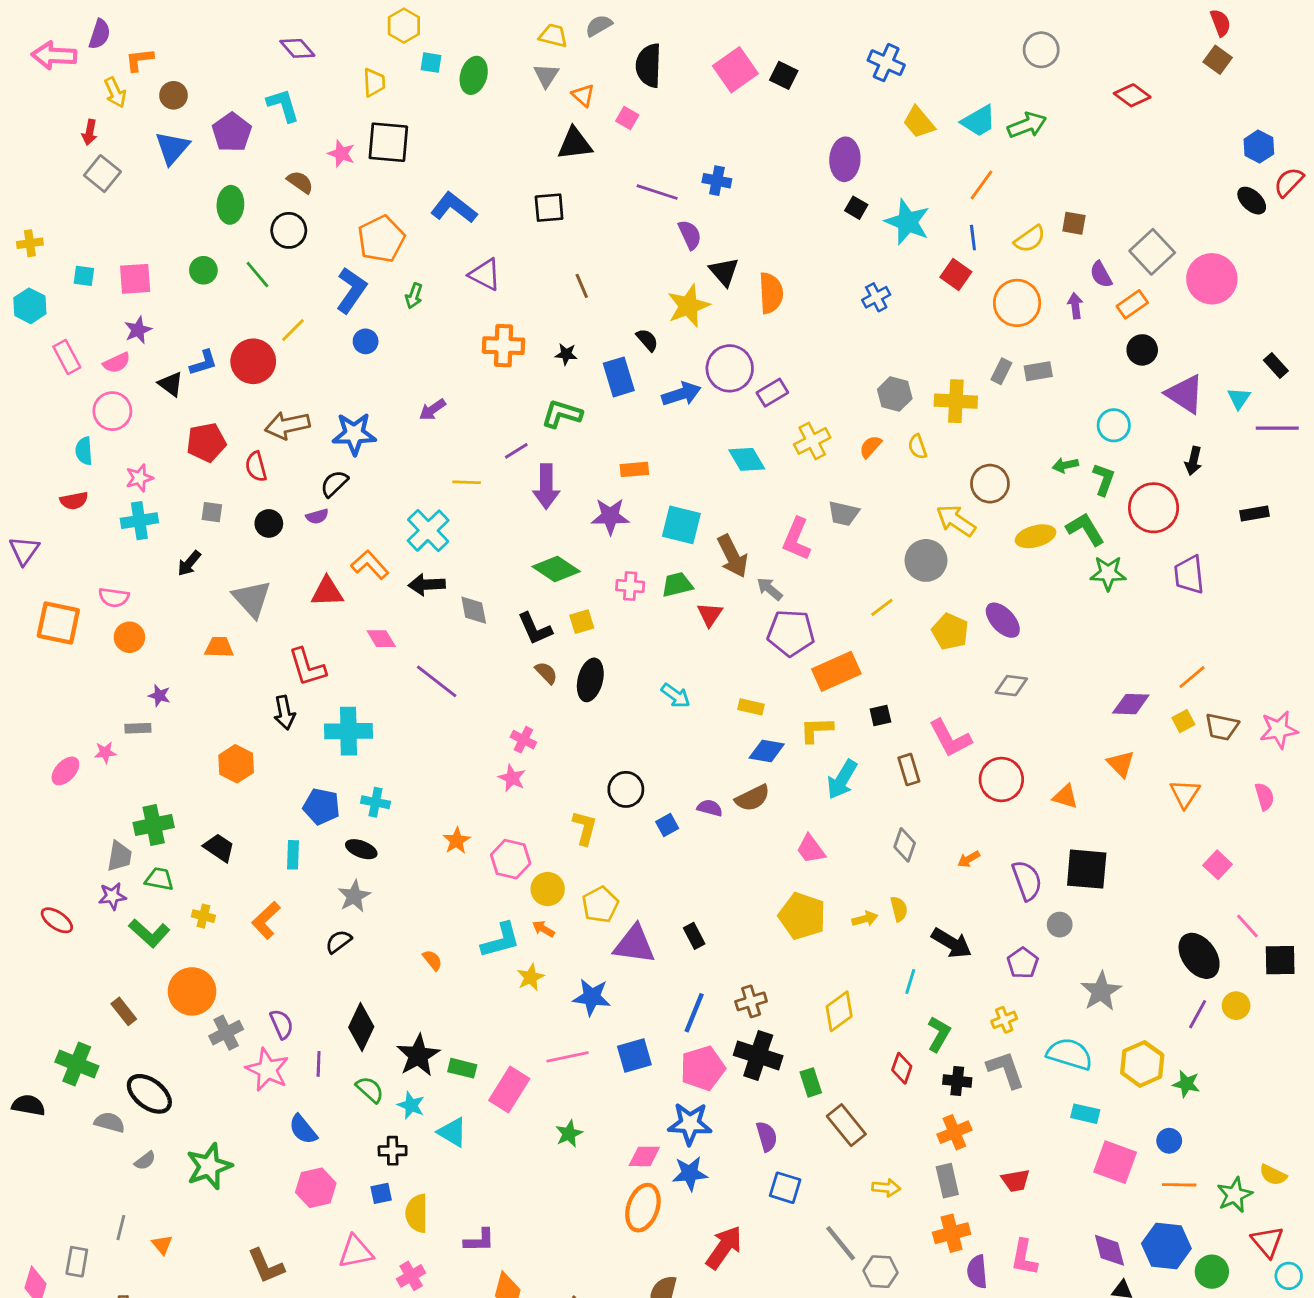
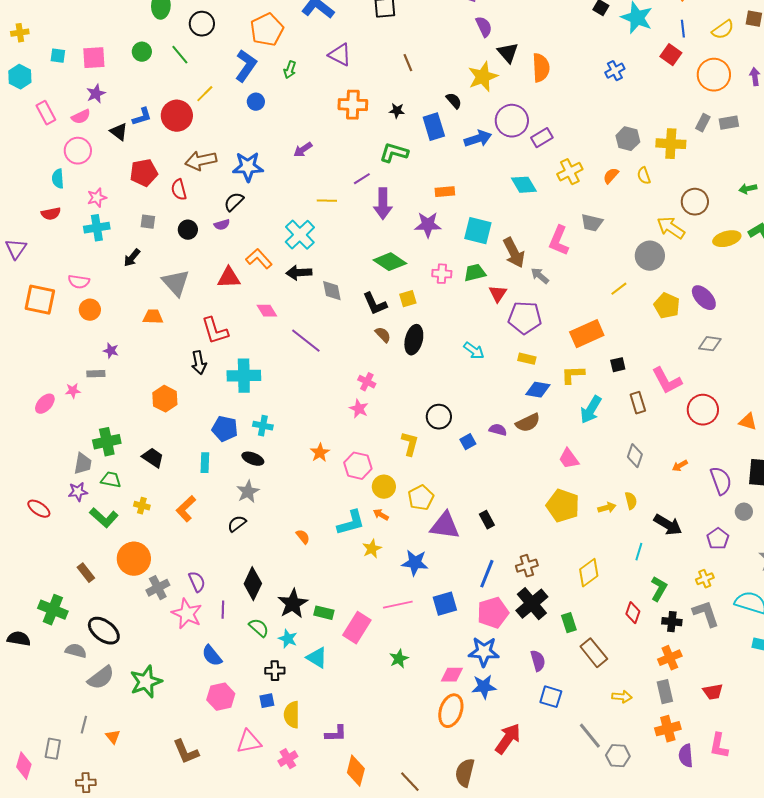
purple pentagon: (791, 633) -> (525, 318), moved
black cross: (758, 1055) -> (532, 604), turned 32
gray semicircle: (145, 1161) -> (101, 678), size x1.8

